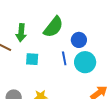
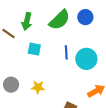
blue circle: (79, 40) -> (85, 17), moved

